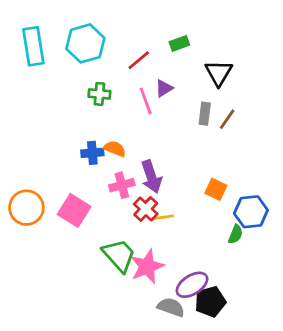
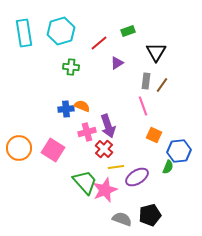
pink line: (146, 101) -> (143, 106), moved
yellow line: (163, 217) -> (116, 167), moved
purple ellipse: (192, 285) -> (137, 177), moved

